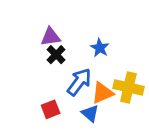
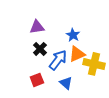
black cross: (56, 55) -> (40, 49), moved
orange triangle: (102, 93) -> (77, 54), moved

